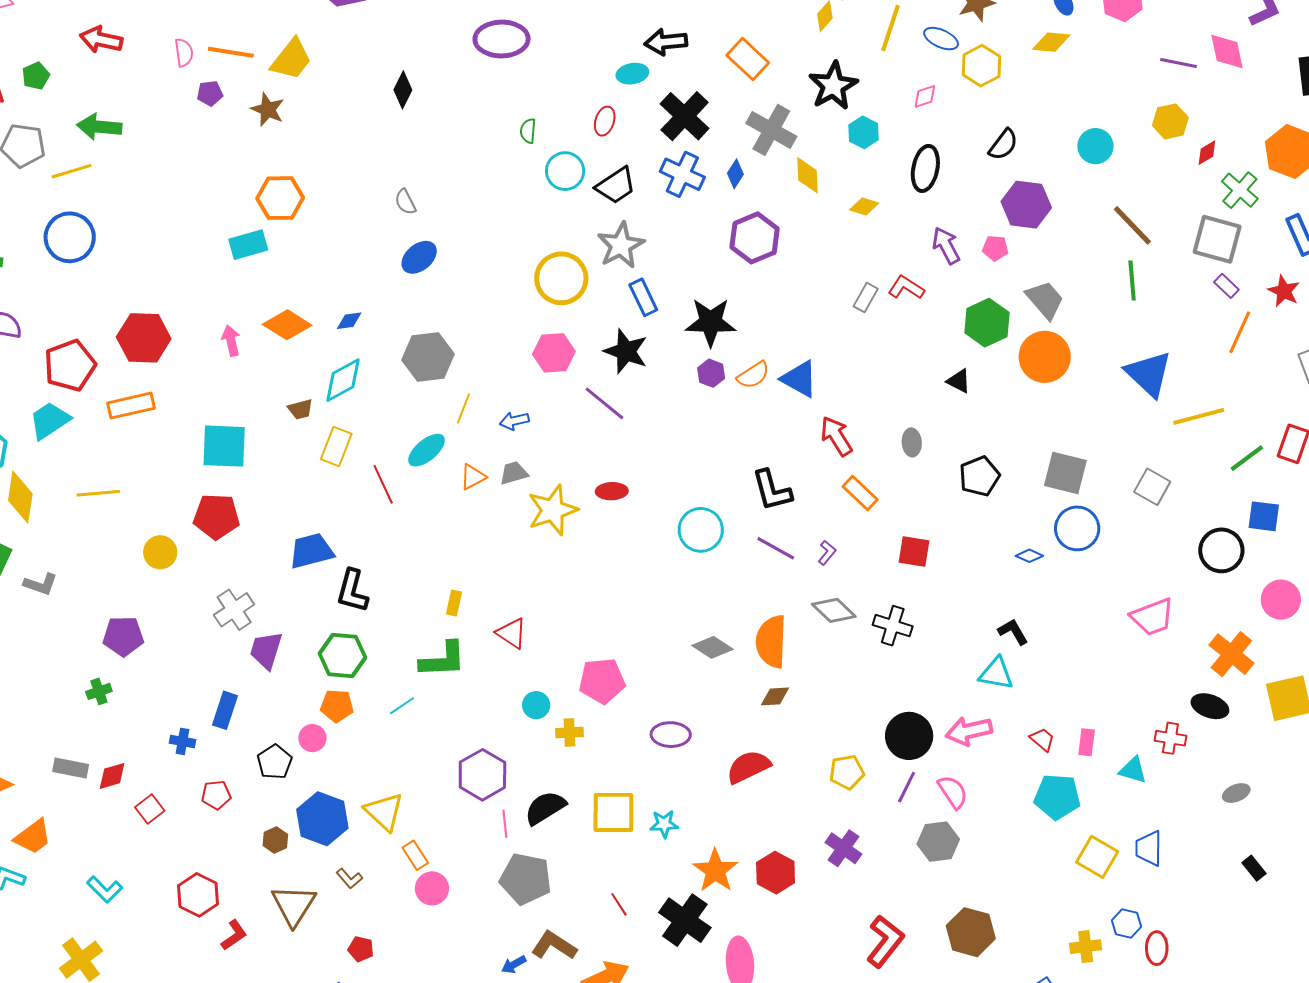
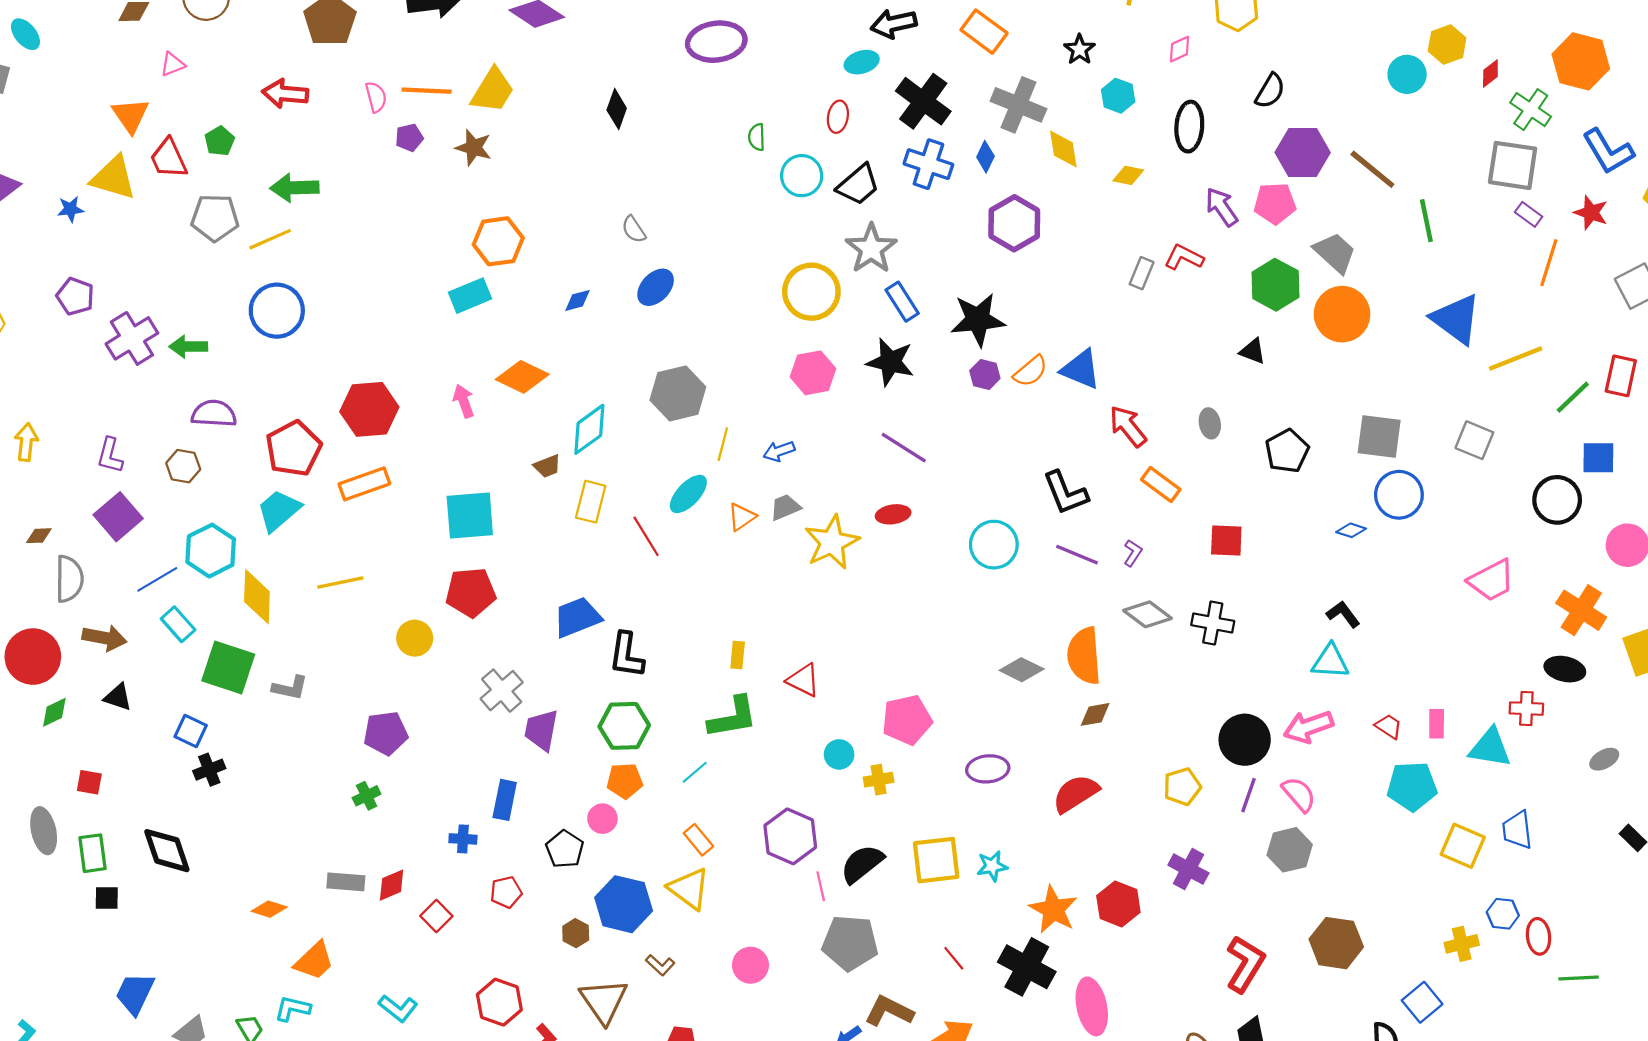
black star: (833, 86) -> (1079, 49), size x0.6
cyan circle: (1095, 146) -> (1407, 74), moved
brown line: (1132, 225) -> (1372, 169), moved
pink pentagon: (995, 248) -> (1275, 203), size x1.5
blue diamond: (349, 321) -> (578, 300), moved
purple line: (604, 403) -> (904, 448), moved
cyan triangle: (1133, 770) -> (1490, 748), size x1.4
orange rectangle: (415, 855) -> (698, 840), moved

